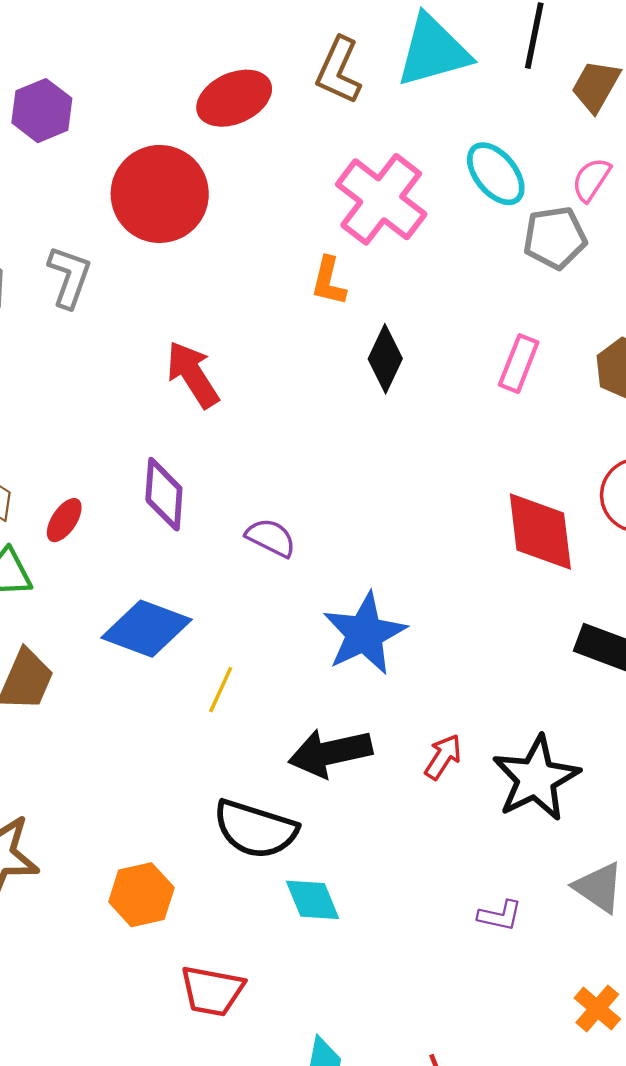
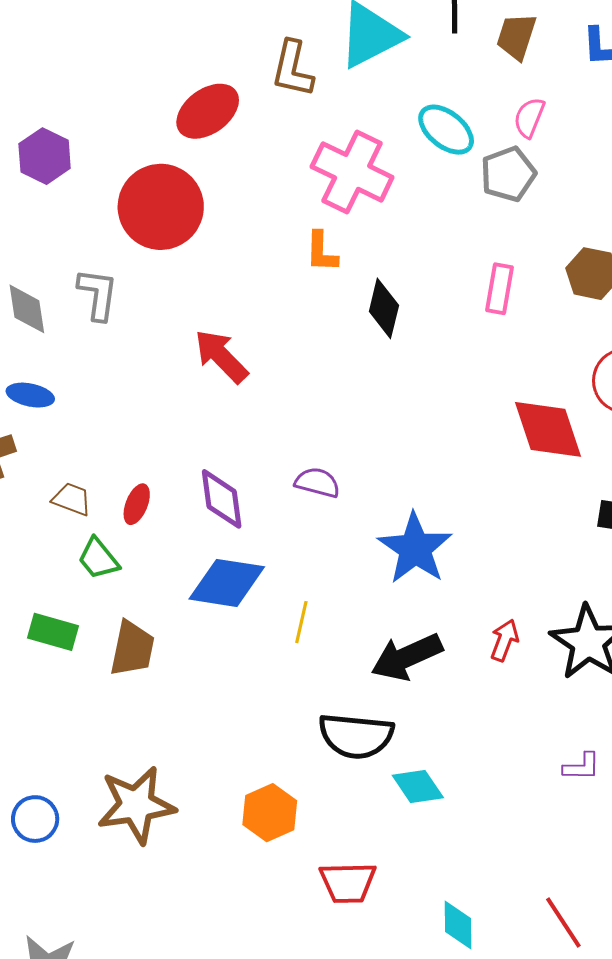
purple diamond: (164, 494) -> (222, 499), moved

